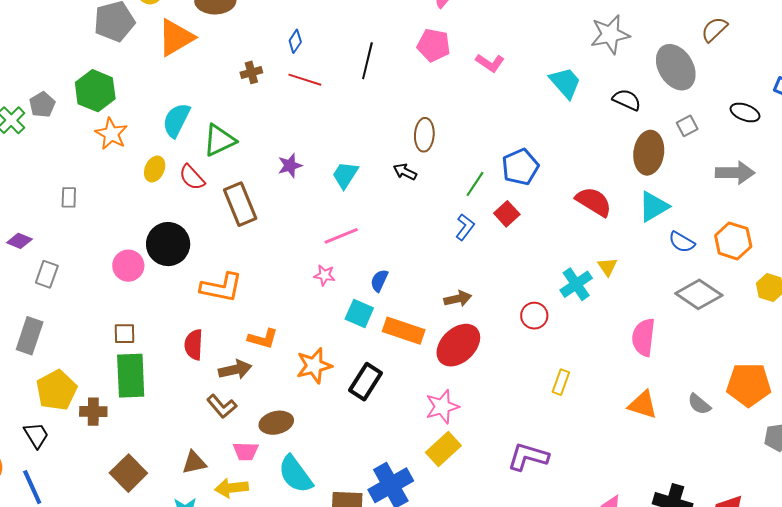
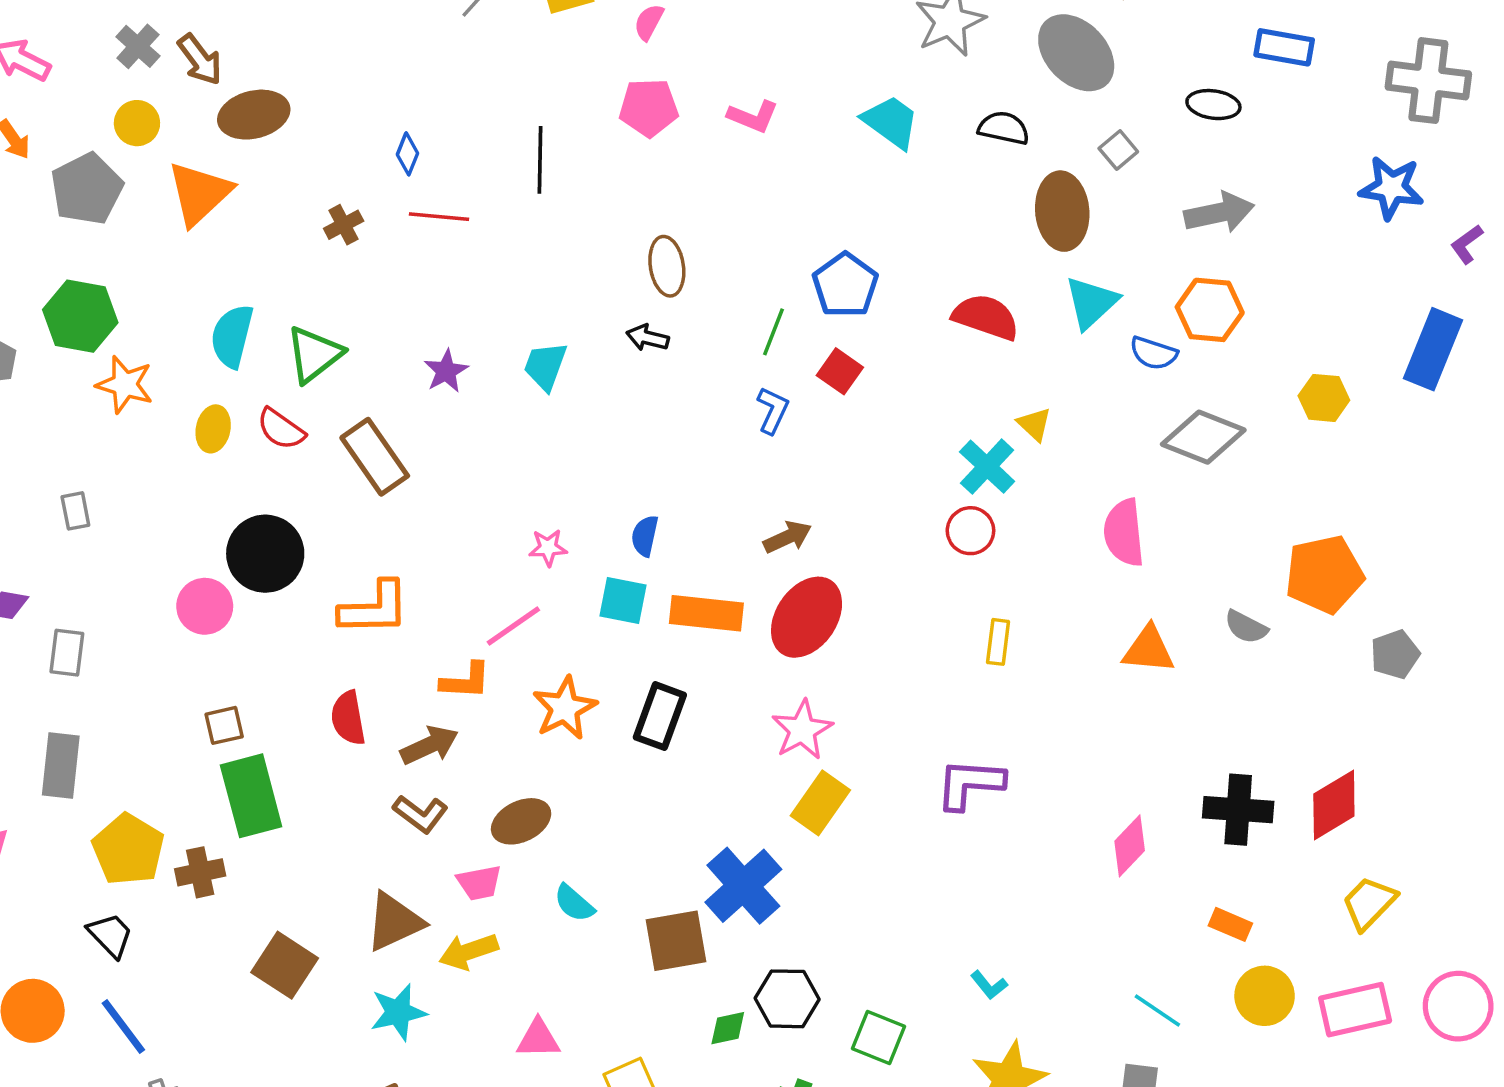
pink line: (341, 236) -> (513, 626), moved
orange hexagon: (733, 241) -> (1210, 310), moved
red circle: (534, 316) -> (970, 531), moved
brown triangle: (194, 462) -> (394, 922), size x1.4
cyan semicircle: (295, 474) -> (574, 903), size x0.6

